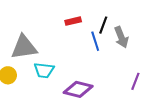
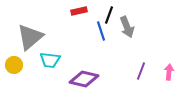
gray triangle: (24, 47) -> (30, 37), turned -32

